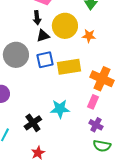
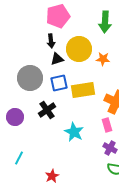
pink rectangle: (93, 102) -> (107, 125), turned -40
cyan star: (60, 109) -> (74, 132), turned 30
black cross: (33, 123) -> (47, 110), moved

